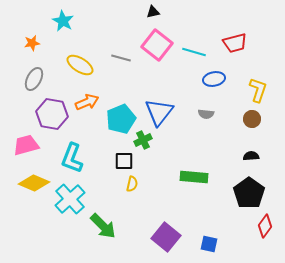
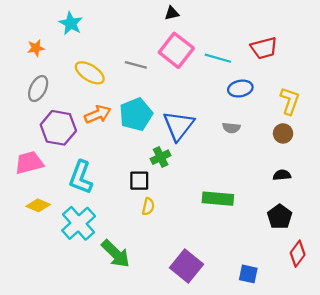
cyan pentagon: (121, 119) -> (136, 114), moved
yellow diamond: (34, 183) -> (38, 205), size x0.7
black pentagon: (249, 193) -> (280, 217), size x0.7
blue square: (209, 244) -> (248, 274), moved

